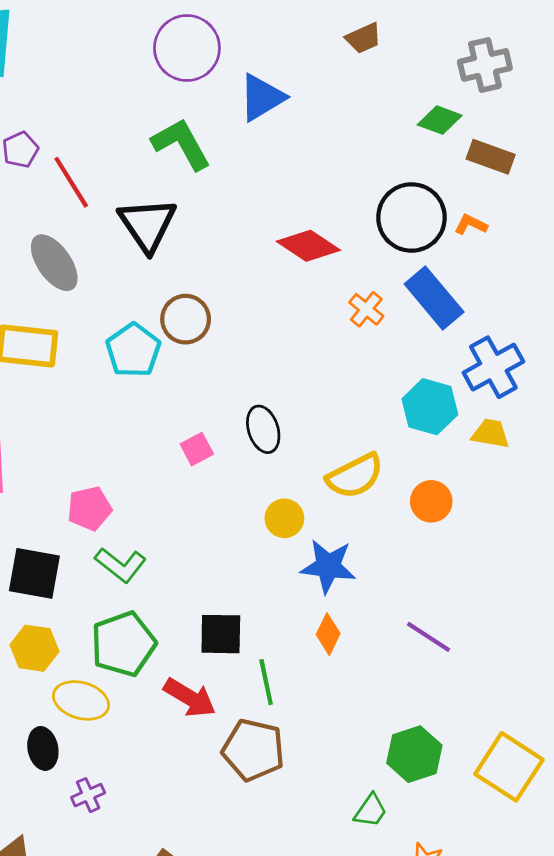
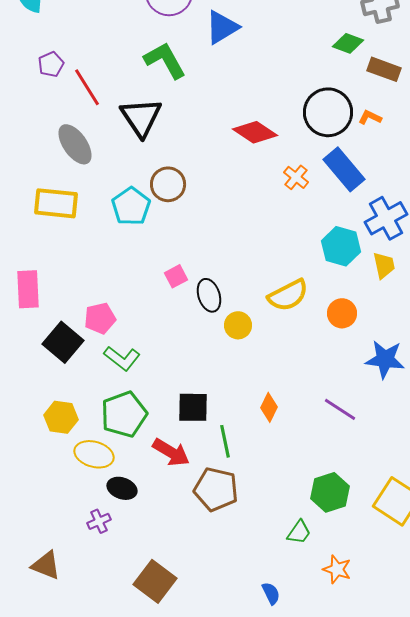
black ellipse: (263, 429) -> (209, 295), moved
yellow trapezoid: (491, 434) -> (384, 265), turned 68
blue star: (328, 566) -> (385, 359), moved
black square: (34, 573) -> (63, 342), moved, turned 30
black ellipse: (43, 748) -> (122, 488), moved, turned -60

